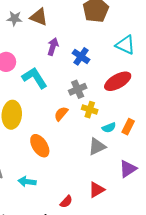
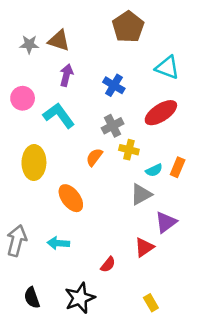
purple arrow: (53, 47) -> (66, 75), moved
purple triangle: (128, 169) -> (166, 222), moved

